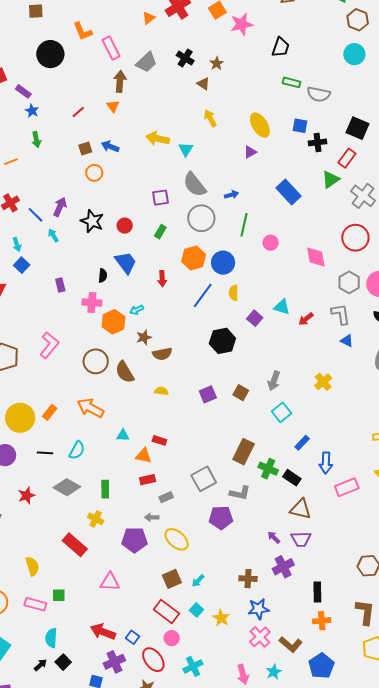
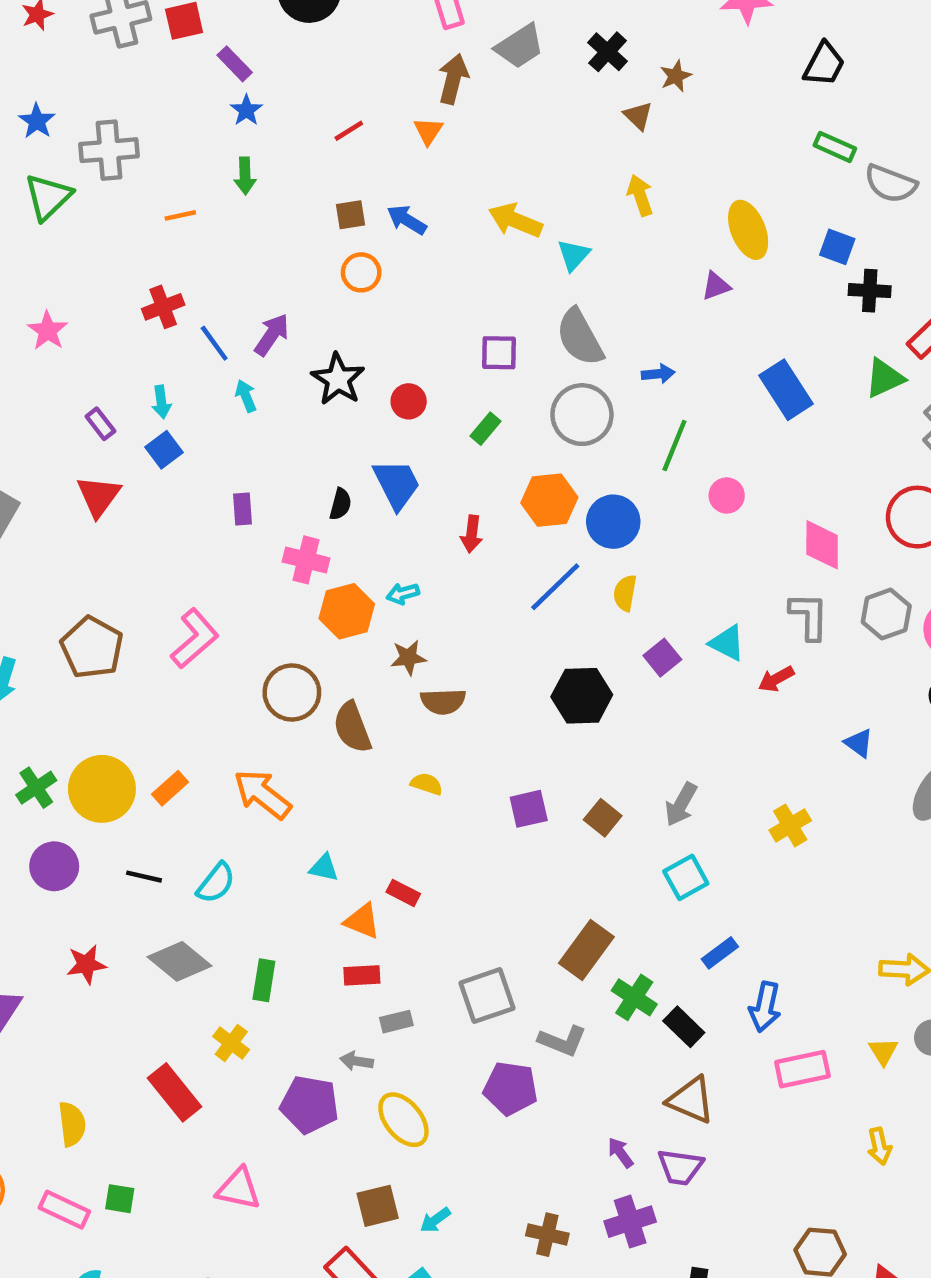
gray L-shape: (341, 314) -> (809, 616), moved

